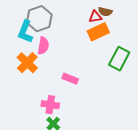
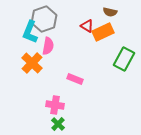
red triangle: (95, 17) -> (87, 26), moved, turned 40

